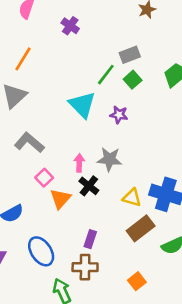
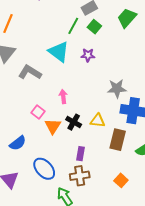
gray L-shape: (29, 143) -> (30, 72), moved
gray star: (109, 159) -> (117, 89), moved
black cross: (89, 186) -> (74, 122), moved
yellow triangle: (132, 198) -> (98, 121), moved
brown rectangle: (141, 228) -> (118, 140), turned -30

